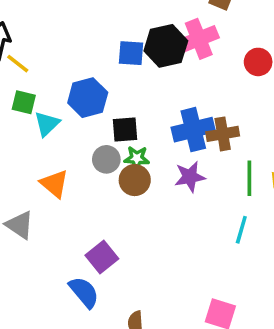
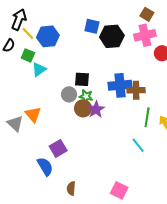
pink cross: (199, 39) -> (145, 35), moved
blue square: (131, 53) -> (92, 26), moved
blue hexagon: (88, 98) -> (48, 36), moved
purple star: (190, 177) -> (96, 109), moved, turned -30
orange triangle: (54, 184) -> (33, 114), moved
cyan line: (241, 230) -> (138, 145), turned -63

